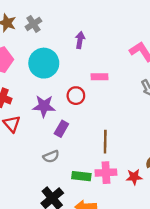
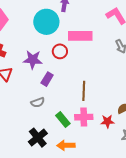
cyan circle: (44, 63) -> (46, 22), moved
pink rectangle: (100, 77) -> (80, 36), size x1.6
green rectangle: (81, 176) -> (63, 120), turned 42

